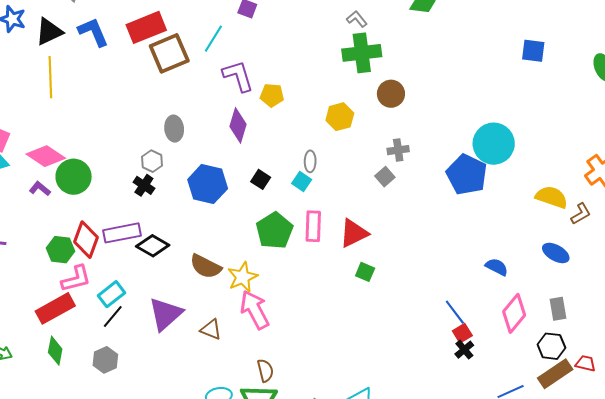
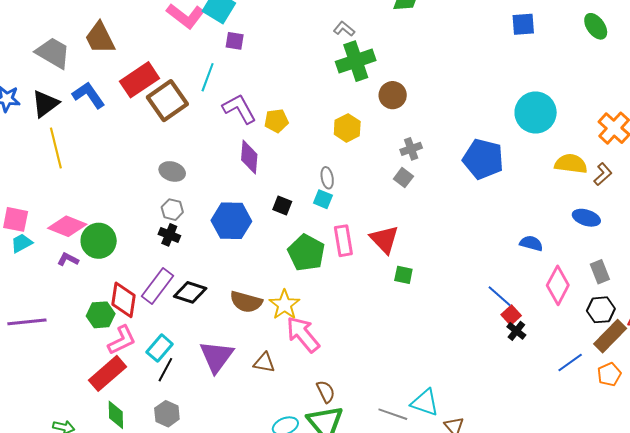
gray ellipse: (174, 129) -> (172, 171), moved, turned -55
cyan circle: (494, 144) -> (536, 112), moved
purple rectangle: (122, 233) -> (157, 286), turned -30
red triangle: (354, 233) -> (384, 239), turned -36

